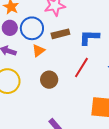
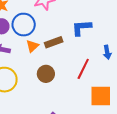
brown rectangle: (60, 34) -> (54, 42), moved
red line: (81, 68) -> (83, 69), moved

